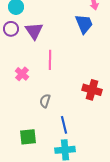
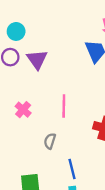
pink line: (50, 60) -> (64, 106), moved

